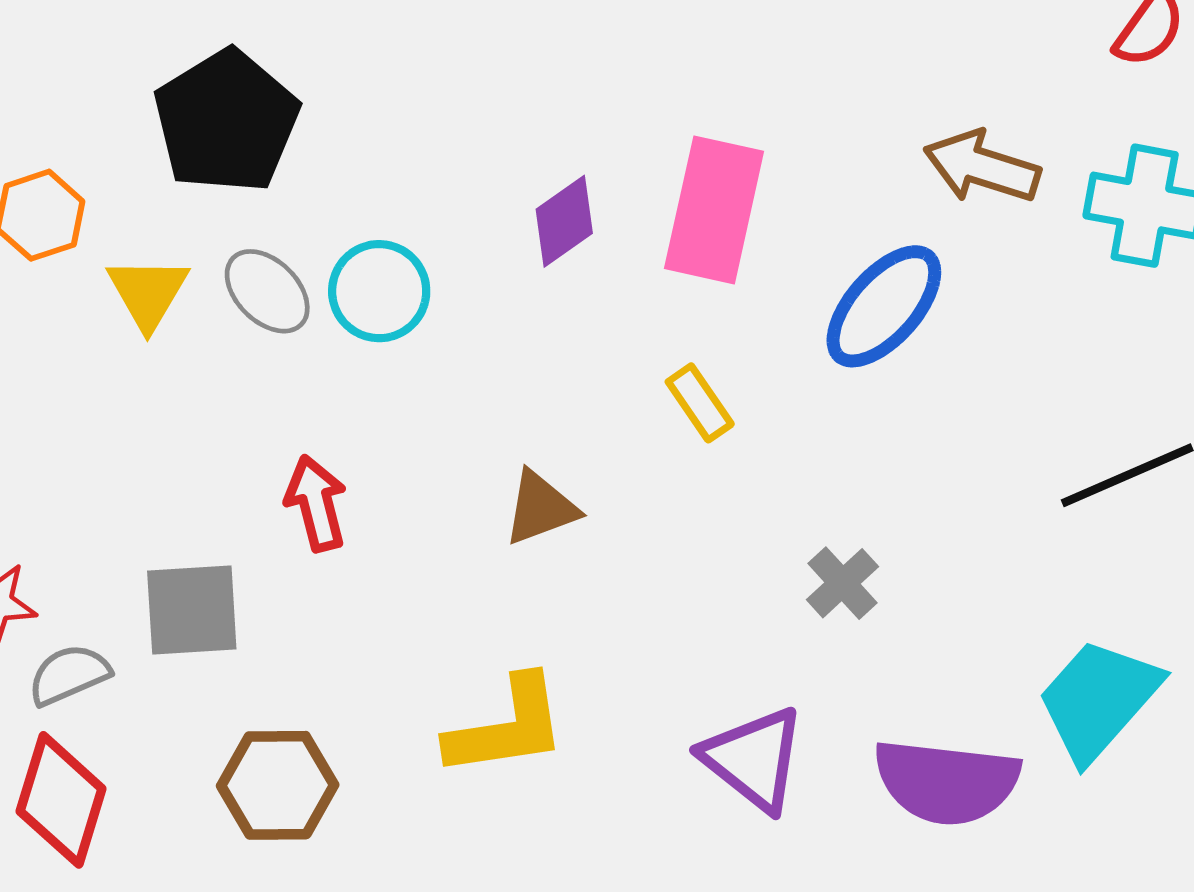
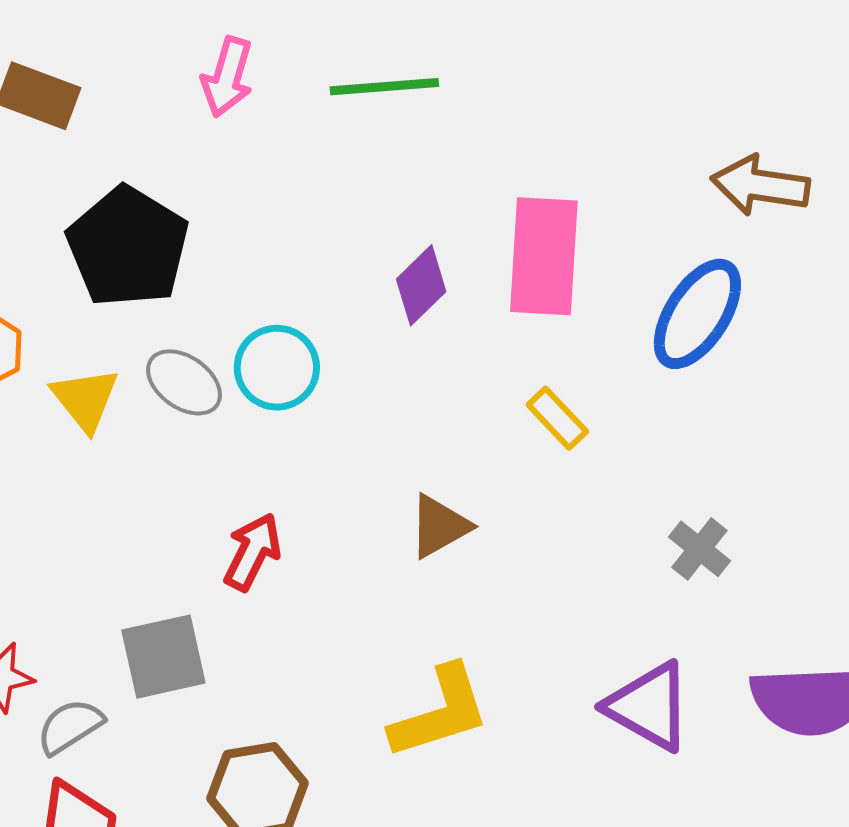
red arrow: (316, 503) -> (252, 552), turned 50

